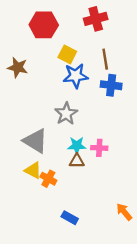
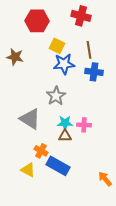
red cross: (96, 19) -> (81, 16), turned 30
yellow triangle: (33, 170) -> (28, 170), moved
blue rectangle: (70, 218) -> (58, 166), moved, size x1.6

